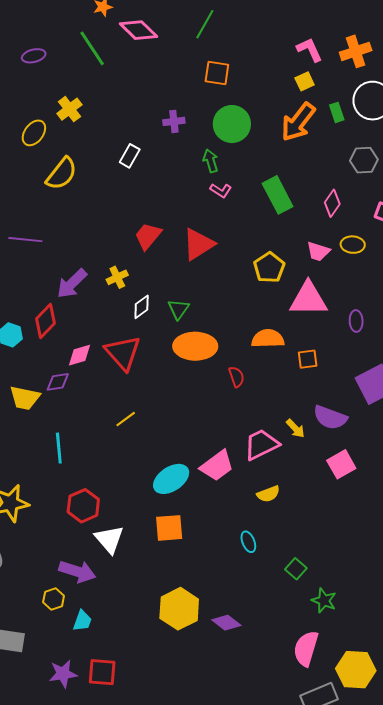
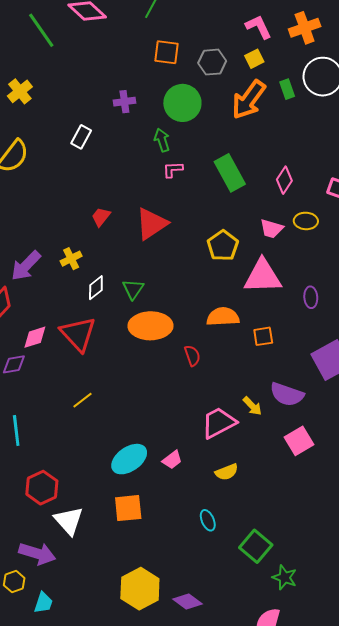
gray hexagon: (364, 160) -> (212, 62), moved
pink L-shape: (221, 190) -> (173, 170), turned 145
red trapezoid: (148, 236) -> (101, 217), size x0.7
pink trapezoid: (217, 466) -> (172, 460), moved, size x0.6
green square: (296, 569) -> (256, 546), size x1.5

